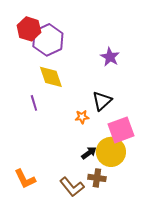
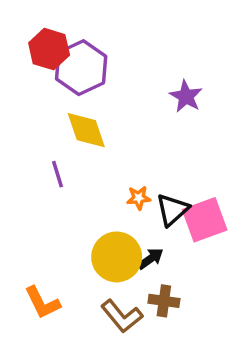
black triangle: (102, 101) -> (172, 210), moved
yellow circle: (111, 152) -> (117, 257), moved

